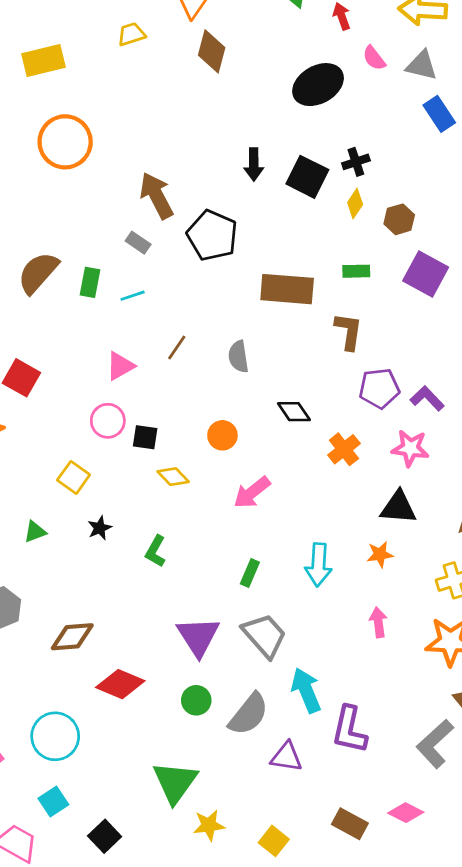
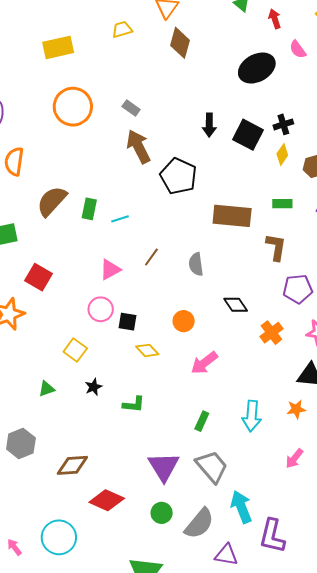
gray rectangle: (138, 243) -> (131, 108), moved
green L-shape: (155, 551) -> (134, 404), turned -115
pink arrow: (378, 622) -> (294, 458), turned -135

